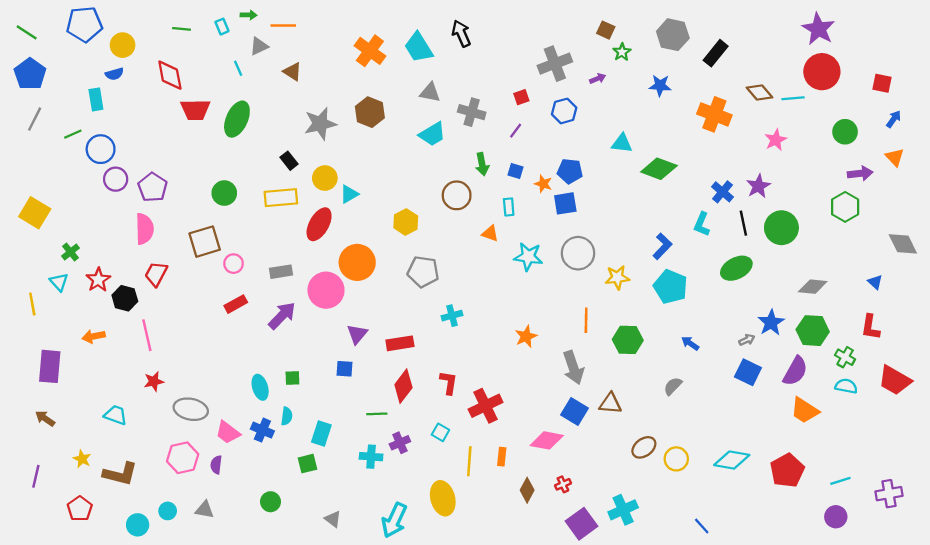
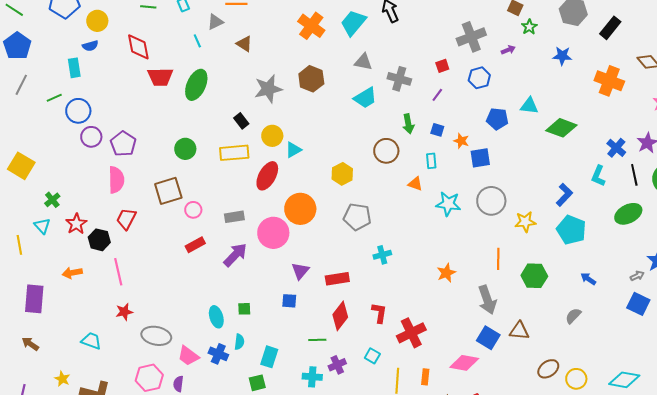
cyan trapezoid: (418, 47) -> (353, 23), turned 72
blue pentagon: (570, 171) -> (497, 119), moved

